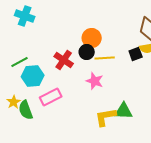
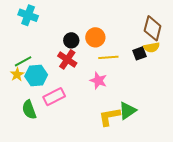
black circle: (87, 52) -> (71, 40), moved
yellow star: (14, 102) -> (17, 75), moved
green triangle: (124, 111) -> (127, 111), turned -36

